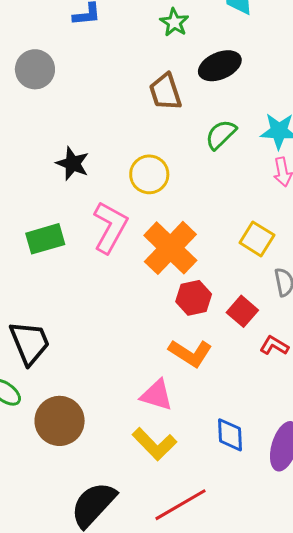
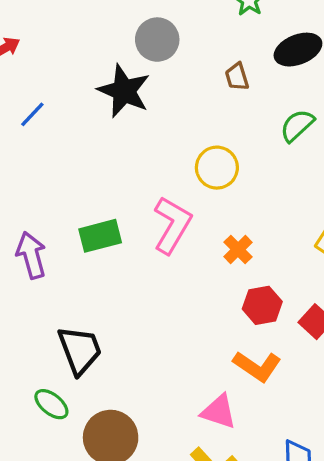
gray circle: (35, 69) -> (157, 40), moved
brown trapezoid: (165, 92) -> (237, 77), size x0.7
black star: (73, 164) -> (124, 91), moved, size x1.4
orange cross: (170, 248) -> (238, 250), size x0.5

